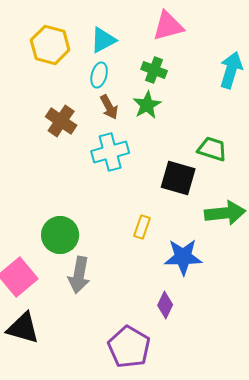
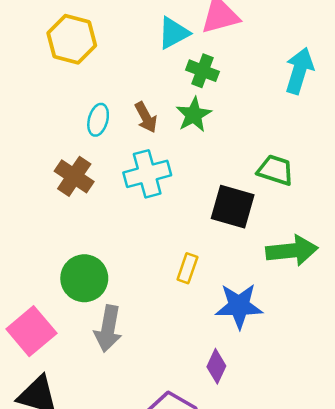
cyan triangle: (103, 40) -> (174, 33), moved
cyan ellipse: (99, 75) -> (98, 120), moved
brown cross: (61, 121) -> (74, 176), moved

